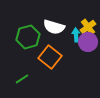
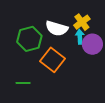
yellow cross: (88, 27) -> (82, 22), moved
green line: (22, 79) -> (23, 83), turned 32

